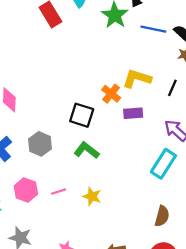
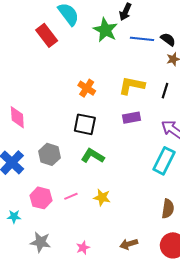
orange cross: (111, 94) -> (87, 88), moved

